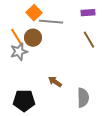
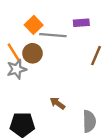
purple rectangle: (88, 13) -> (81, 23), moved
brown line: (89, 40) -> (96, 56), turned 54

